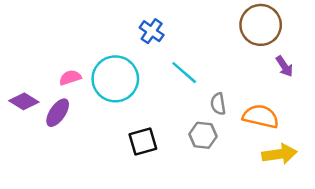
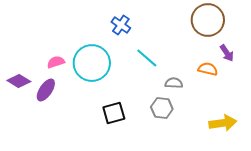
gray semicircle: (218, 104) -> (174, 83), turned 102
orange semicircle: (261, 116) -> (208, 69), moved, size x0.7

